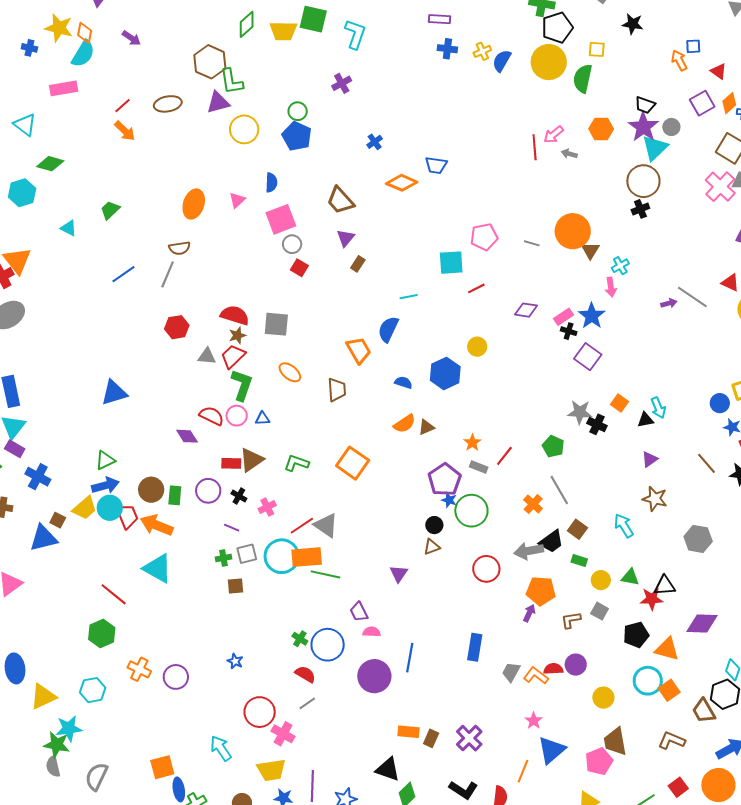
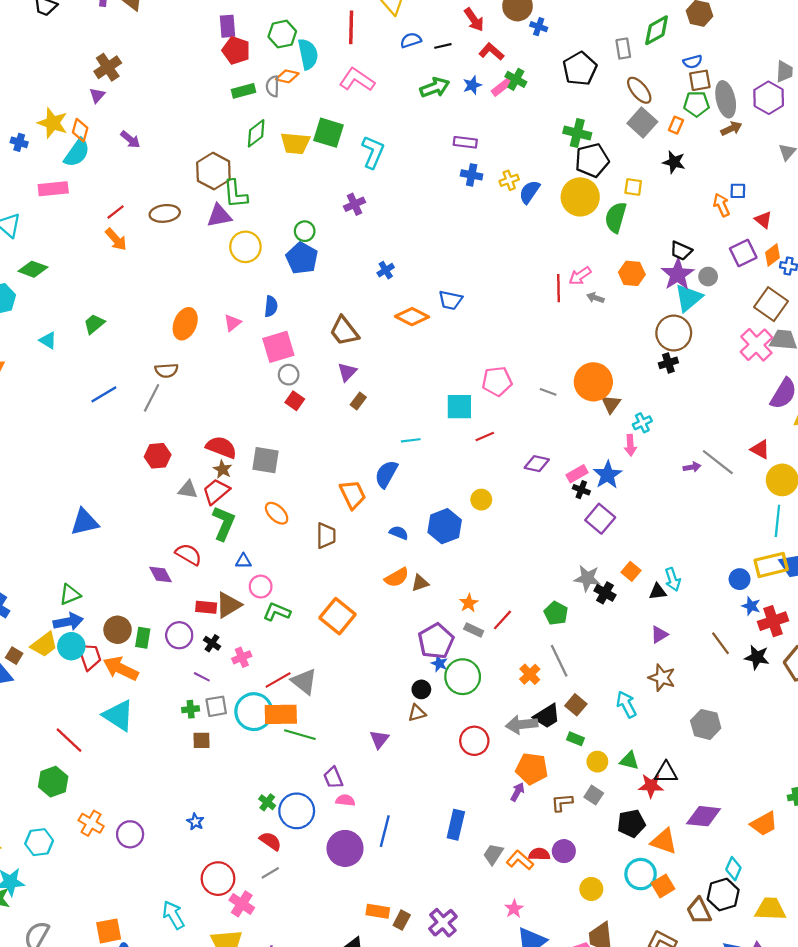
brown star: (237, 335) -> (223, 469), turned -30
pink circle: (237, 416) -> (261, 587), moved

